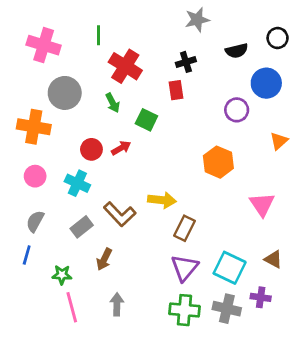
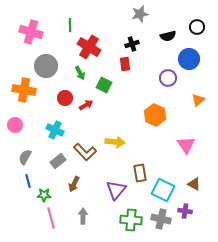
red circle: (91, 149) -> (65, 98), moved
pink circle: (35, 176) -> (15, 125), moved
brown rectangle: (185, 228) -> (140, 173), moved, turned -36
blue line: (27, 255) -> (28, 181), moved, turned -32
purple triangle: (185, 268) -> (116, 190), moved

